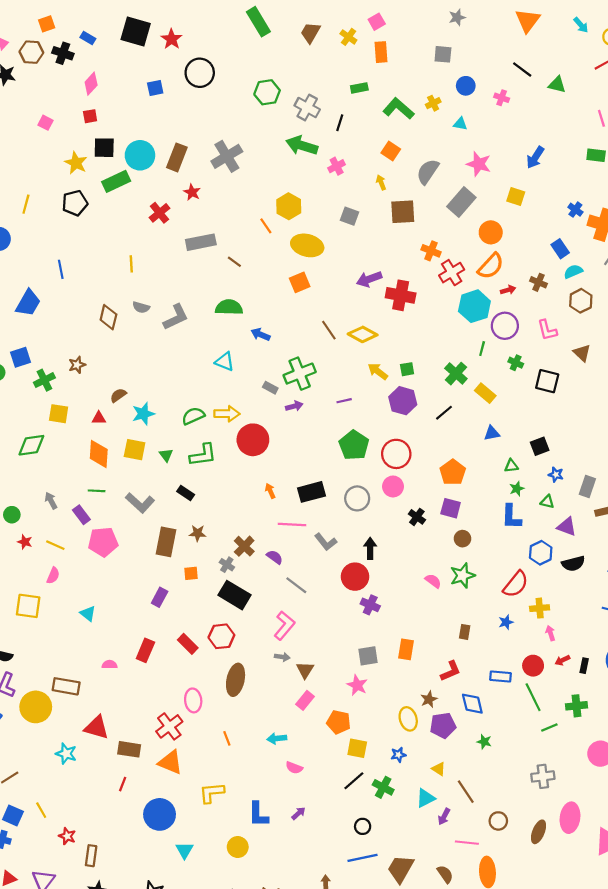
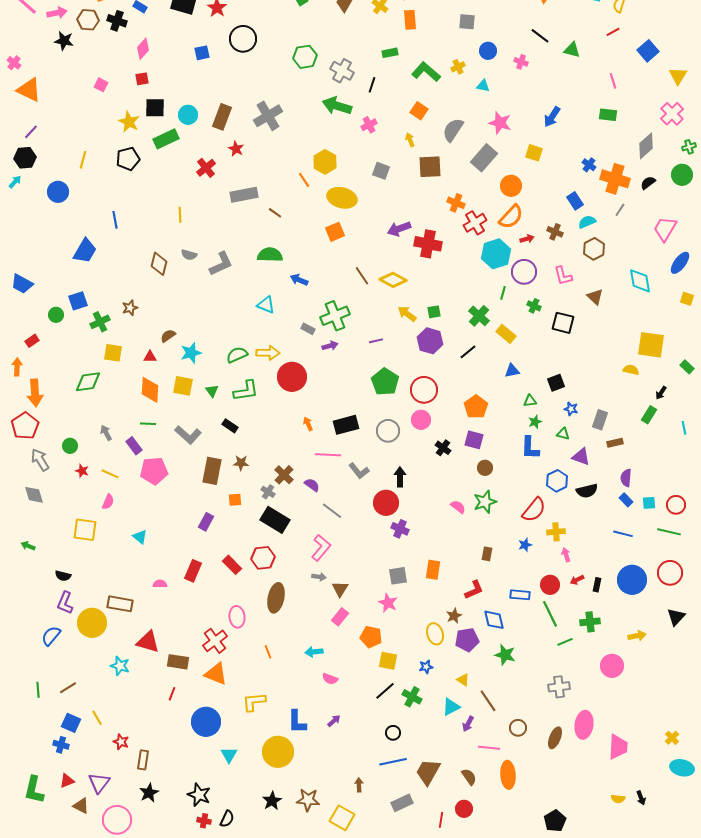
cyan circle: (140, 155) -> (188, 115), size x0.7
green star: (484, 742) -> (505, 655), size x1.5
yellow circle: (238, 847) -> (278, 752), size x1.6

